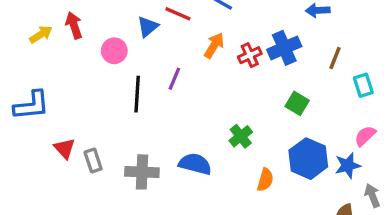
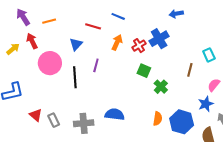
blue triangle: (148, 27) -> (76, 44), moved
pink circle: (114, 51) -> (50, 63), moved, size x1.5
brown line: (335, 58) -> (190, 70), moved
green square: (297, 103) -> (144, 71), moved
green cross: (241, 136) -> (161, 87), moved
blue hexagon: (308, 159) -> (182, 122), moved

